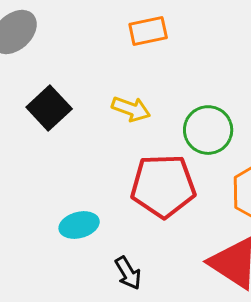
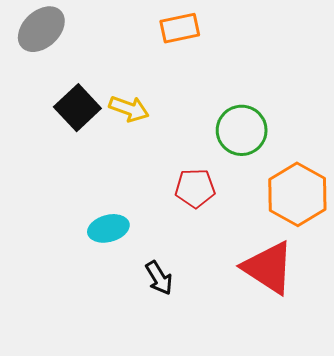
yellow arrow: (131, 109) -> (129, 109), moved
red pentagon: (163, 186) -> (195, 188), size x0.6

